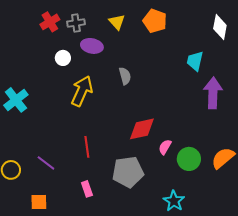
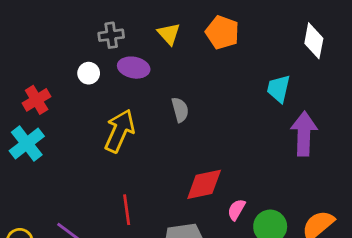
red cross: (50, 22) -> (37, 100), moved
white circle: (63, 58) -> (89, 73), moved

